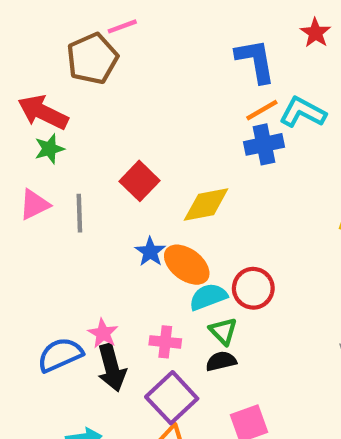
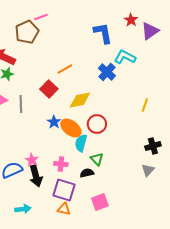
orange line: (262, 110) -> (65, 69), moved
blue cross: (264, 144) -> (107, 72), turned -36
red circle: (253, 288) -> (97, 124), moved
cyan semicircle: (208, 297) -> (81, 143), turned -54
green triangle: (223, 331) -> (97, 159), moved
purple square: (172, 398) -> (64, 190), turned -30

